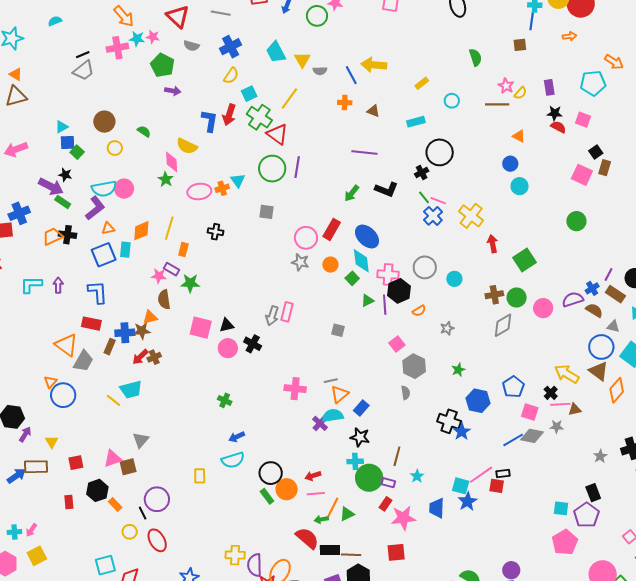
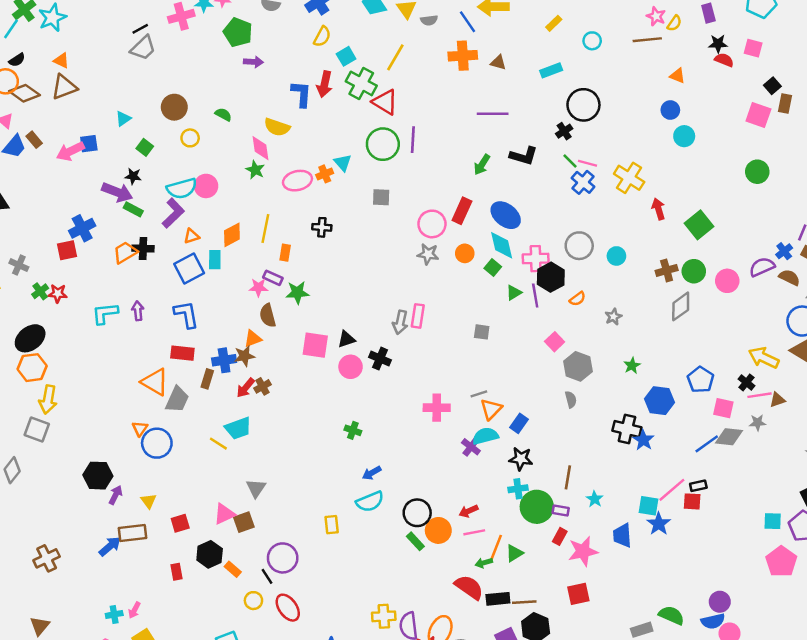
orange cross: (345, 103) -> (463, 56), size x1.6
blue square: (67, 143) -> (89, 144), moved

